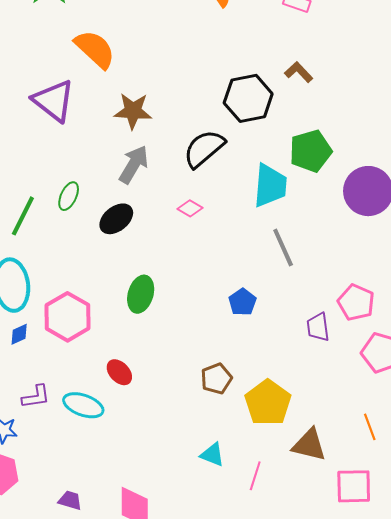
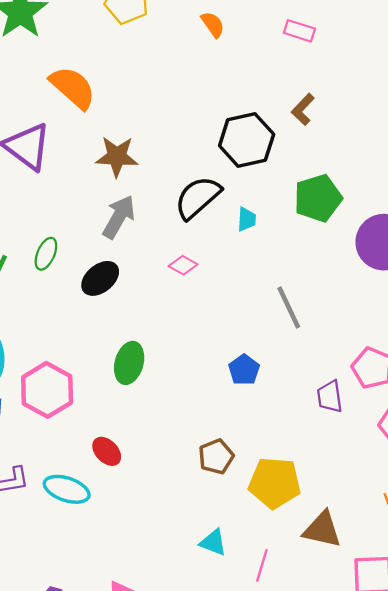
brown L-shape: (299, 72) -> (303, 109), turned -92
cyan trapezoid: (270, 186) -> (247, 219), moved, size x0.5
yellow pentagon: (268, 403) -> (275, 483), turned -30

